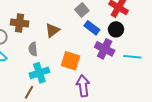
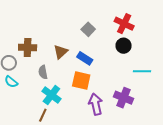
blue rectangle: (92, 28) -> (85, 58), moved
purple cross: (105, 49) -> (124, 98), moved
cyan cross: (39, 73) -> (51, 95), turned -30

